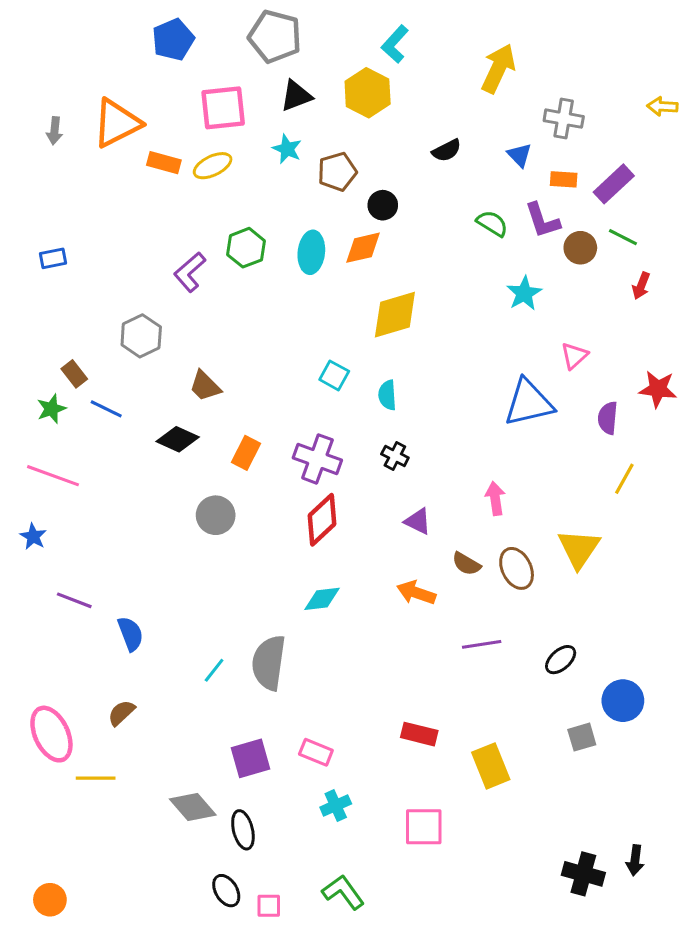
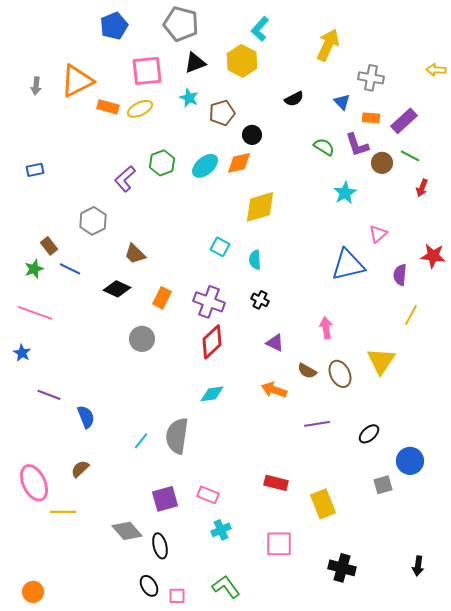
cyan ellipse: (311, 252) -> (205, 166), turned 44
black cross: (583, 874) -> (342, 568), moved

